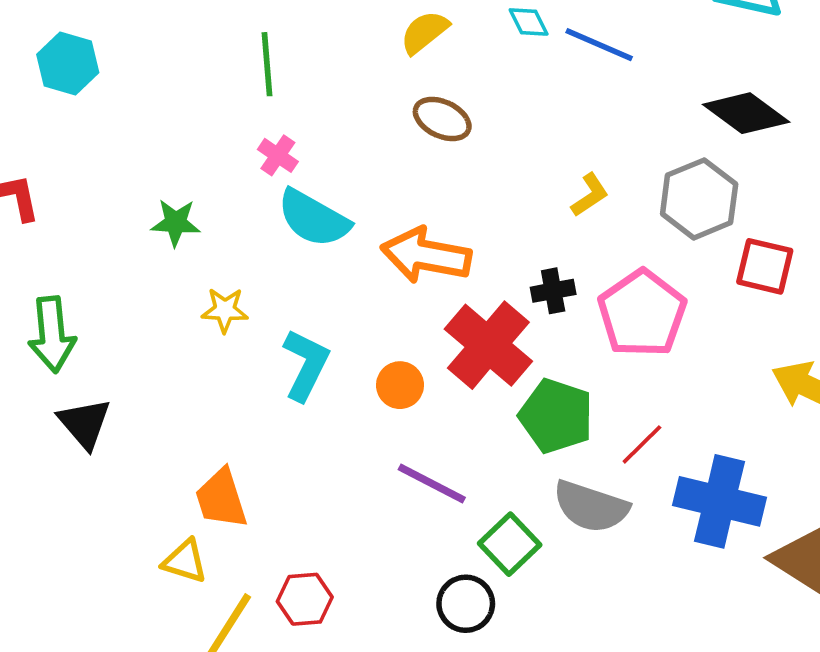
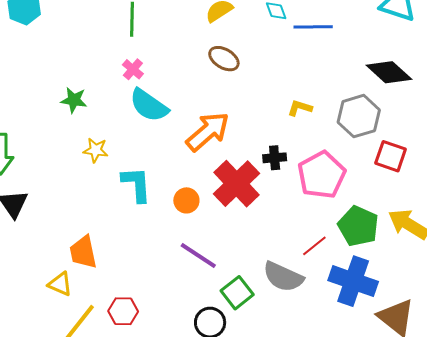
blue line: (599, 45) -> (313, 27), turned -30
yellow L-shape: (590, 195) -> (300, 108), turned -135
orange arrow: (426, 255) -> (208, 132), turned 123
cyan L-shape: (306, 365) -> (137, 184), turned -36
green pentagon: (556, 416) -> (358, 226), moved

